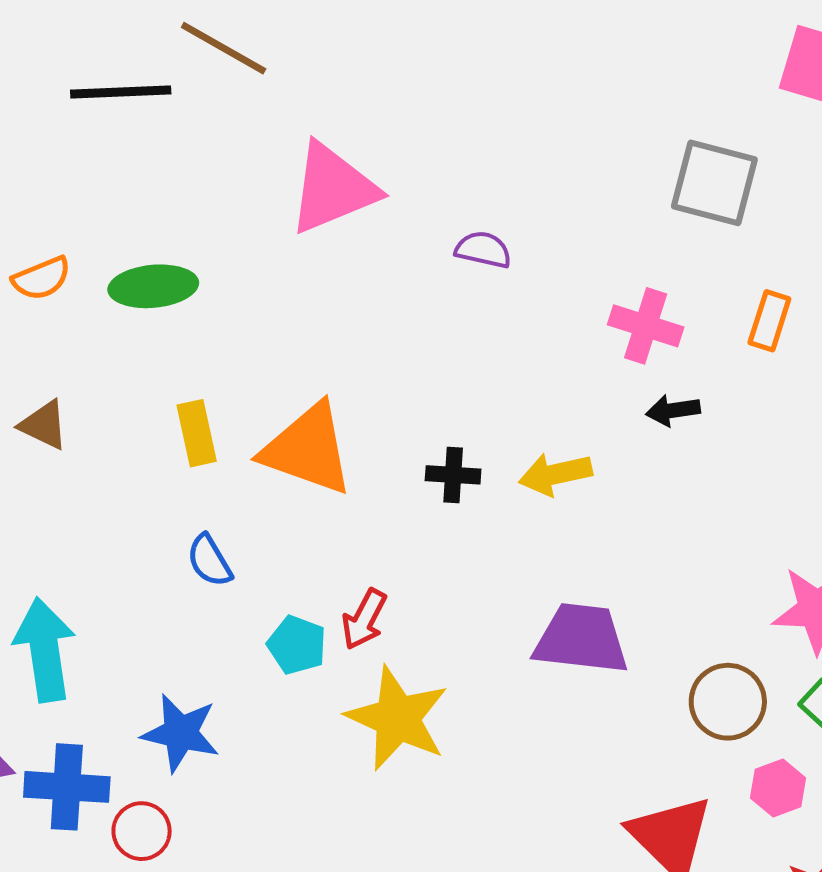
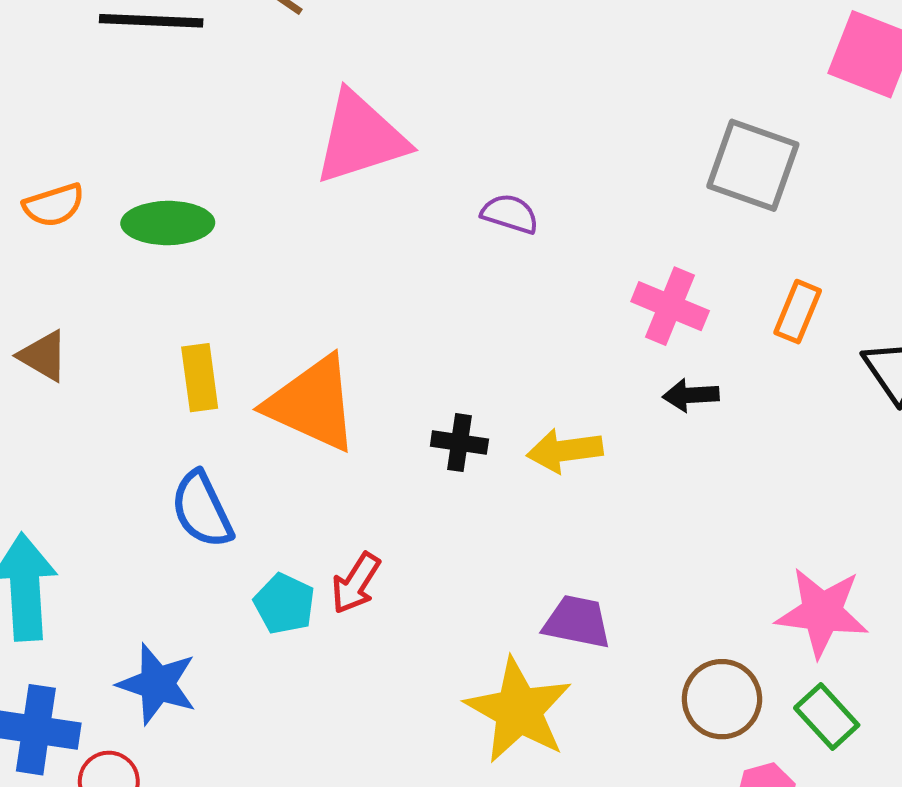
blue semicircle: (209, 561) -> (202, 510), size x1.4
purple trapezoid: (581, 639) -> (577, 622), size x0.7
yellow star: (397, 718) -> (519, 710), moved

